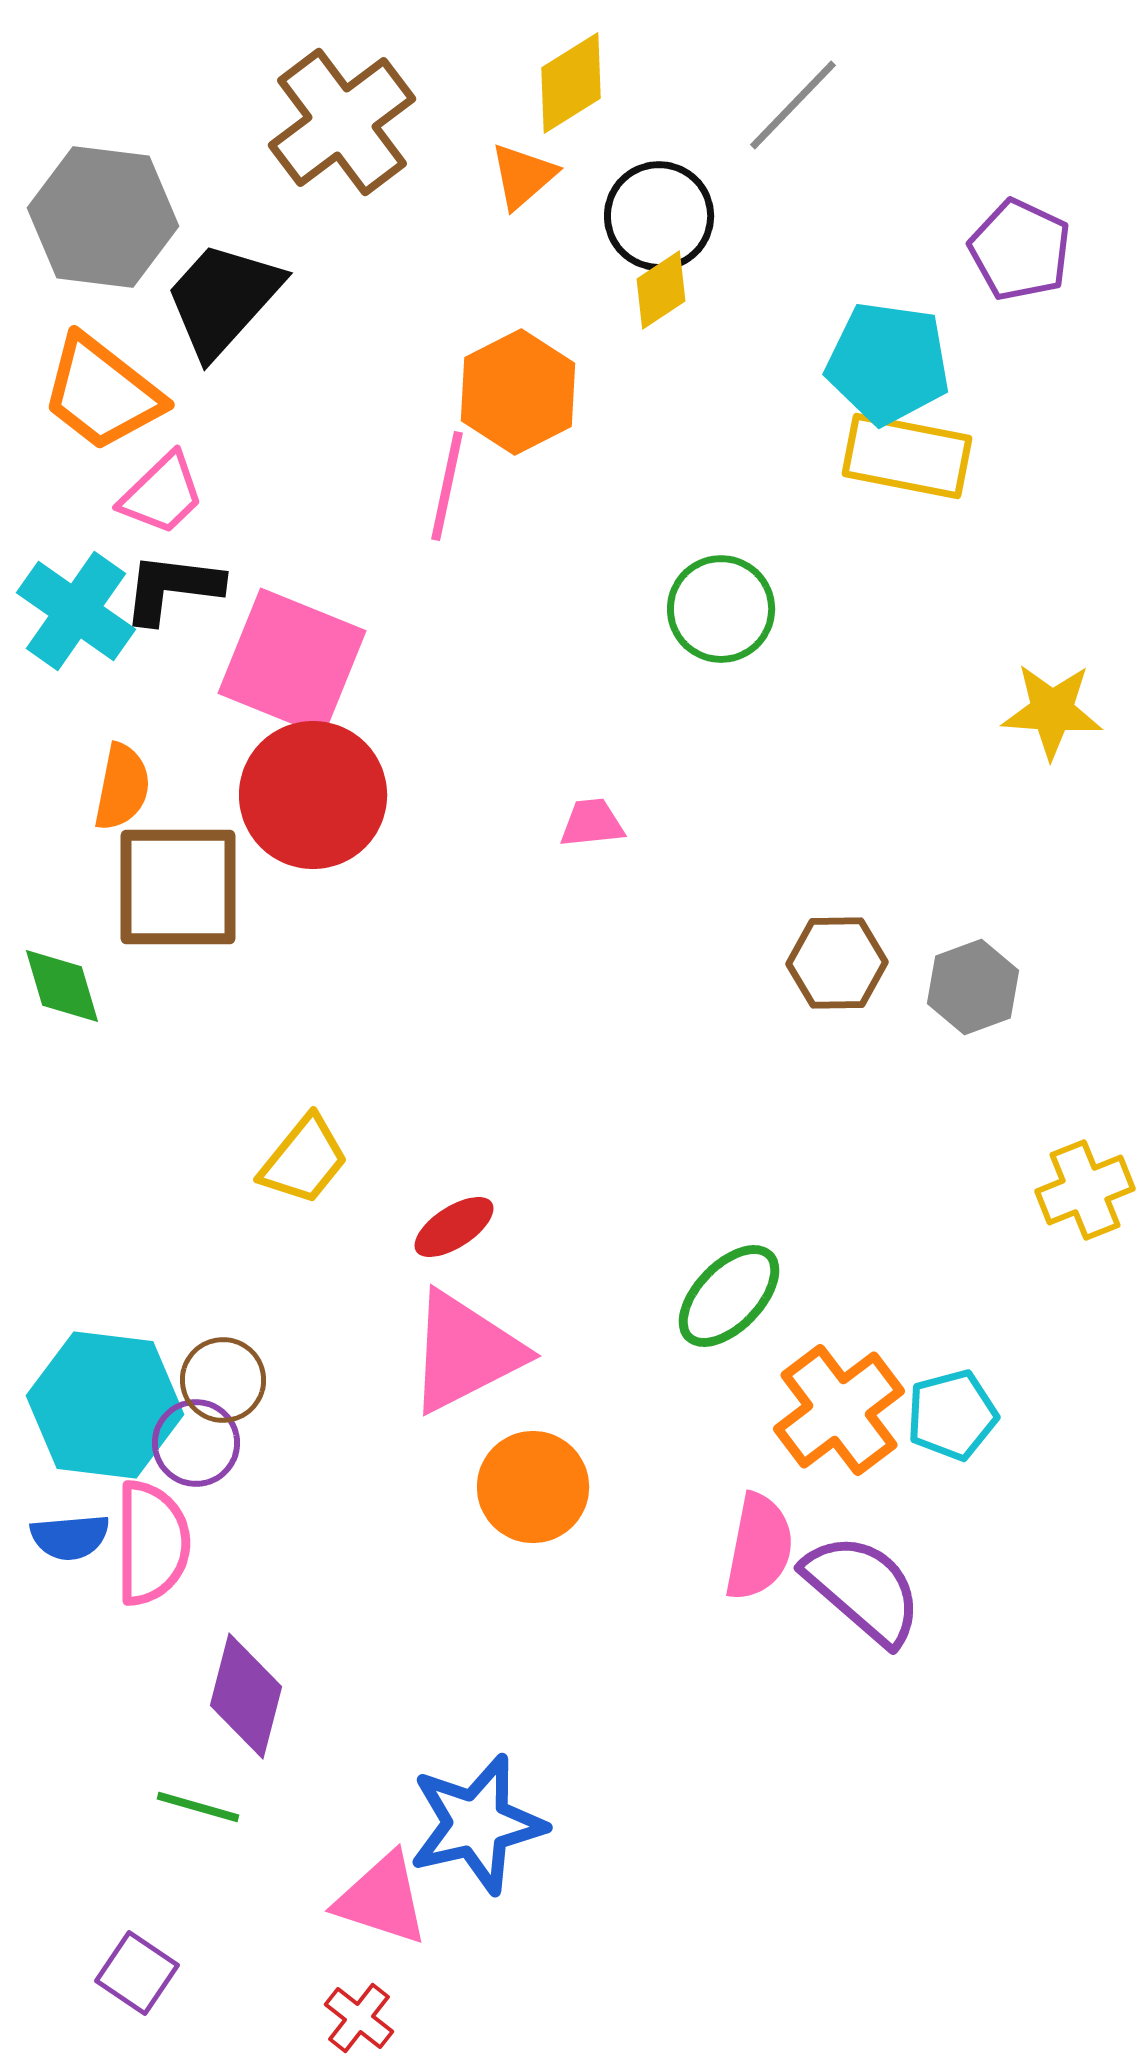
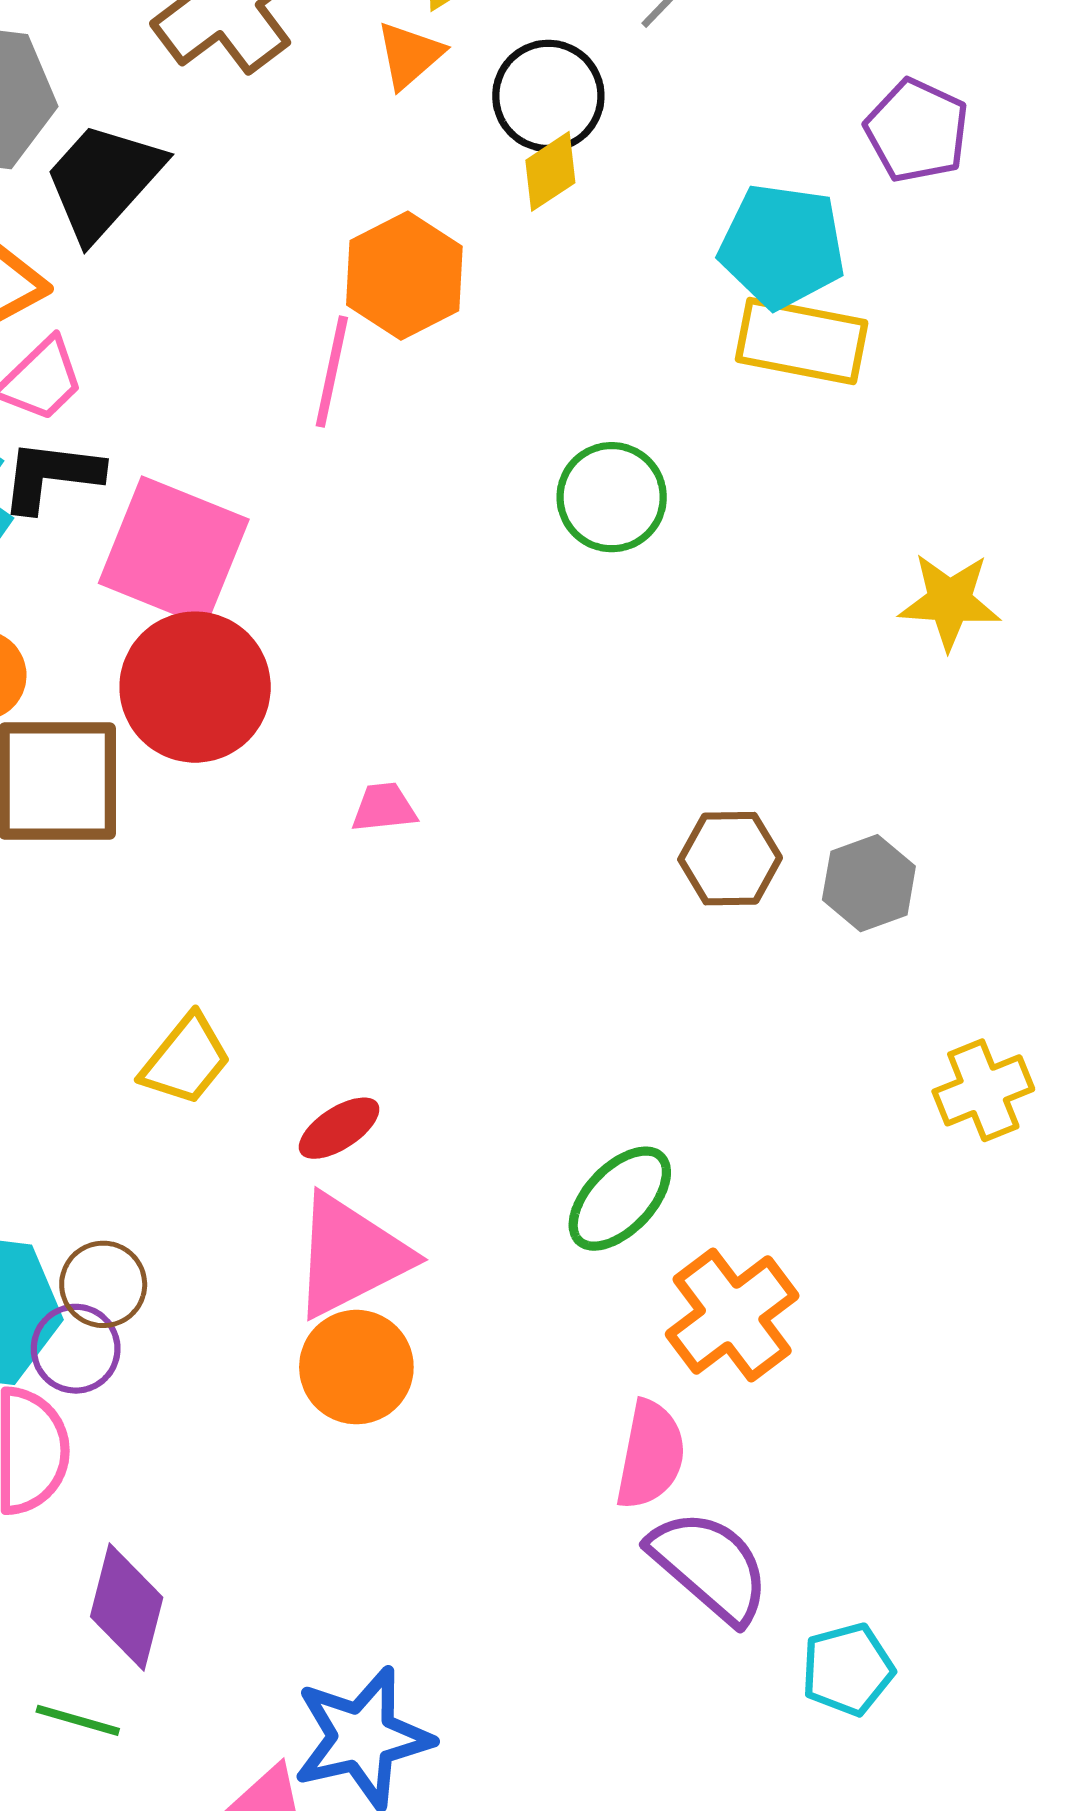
pink trapezoid: (592, 823) -> (384, 808), moved
cyan pentagon: (952, 1415) -> (847, 1669), moved
orange circle: (533, 1487) -> (356, 1367), moved
purple semicircle: (863, 1589) -> (710, 1566), moved

